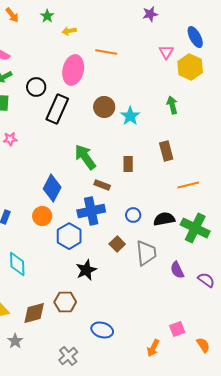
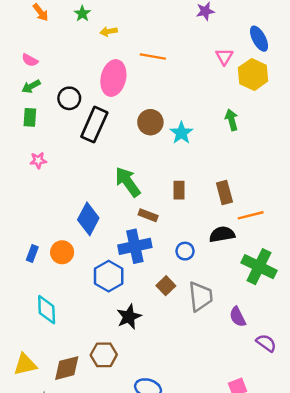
brown rectangle: (166, 151) -> (224, 193), moved
orange circle: (42, 216) -> (62, 252), moved
black semicircle: (164, 219) -> (222, 234), moved
purple semicircle: (206, 280) -> (266, 343), moved

